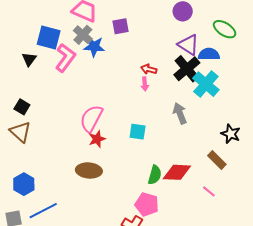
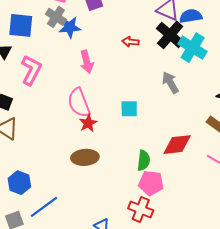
pink L-shape: (65, 58) -> (31, 70), moved
pink arrow: (145, 84) -> (87, 62), moved, size x1.5
pink semicircle: (91, 119) -> (79, 103), turned -40
green semicircle: (155, 175) -> (144, 160), moved

